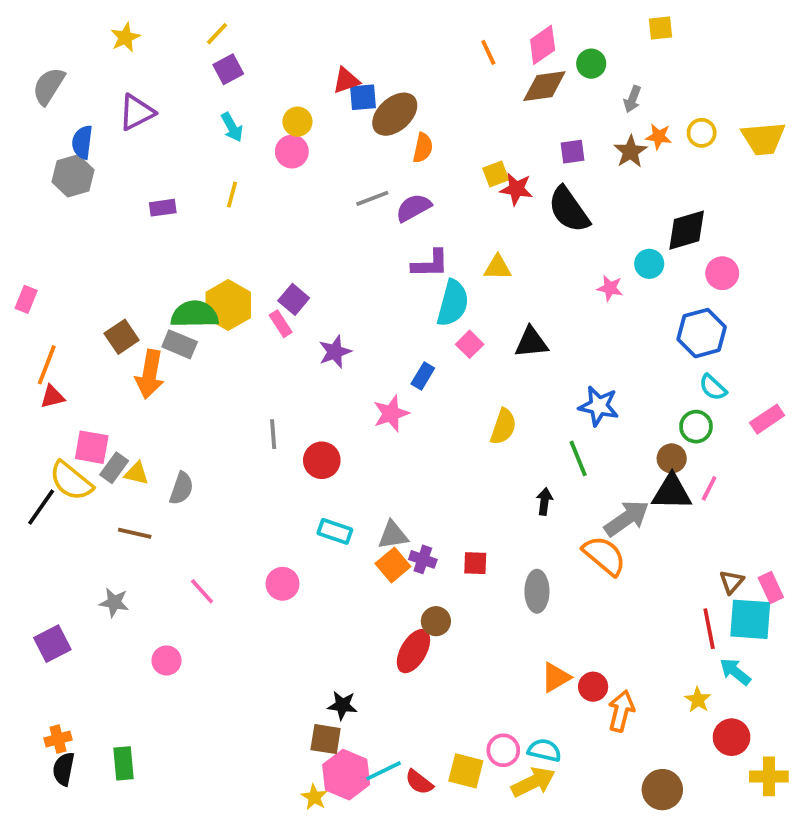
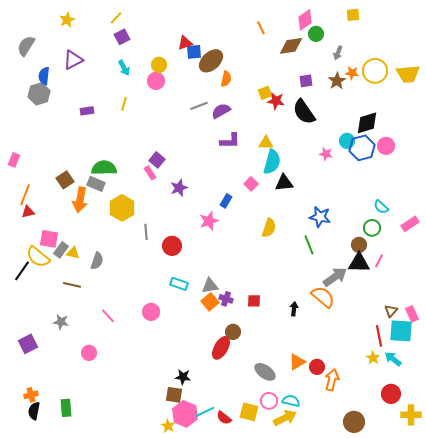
pink diamond: (543, 45) -> (305, 20), moved
yellow circle: (702, 133) -> (375, 71), size x1.6
cyan semicircle: (453, 303) -> (272, 162), moved
yellow hexagon: (228, 305) -> (122, 208), moved
blue hexagon: (702, 333) -> (362, 148), moved
black arrow: (544, 501) -> (294, 309), moved
gray ellipse: (537, 591) -> (265, 372), moved, turned -55
yellow star: (698, 700) -> (373, 358), moved

